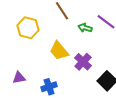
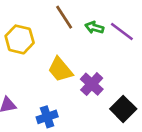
green arrow: (85, 28) -> (94, 28), moved

